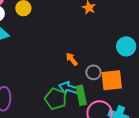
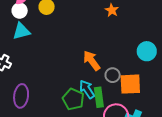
orange arrow: (72, 59) -> (92, 61), size x1.5
cyan arrow: (69, 88) -> (87, 89), turned 36

